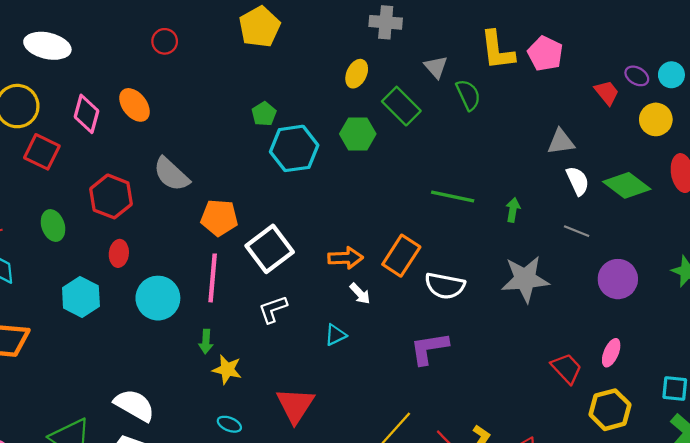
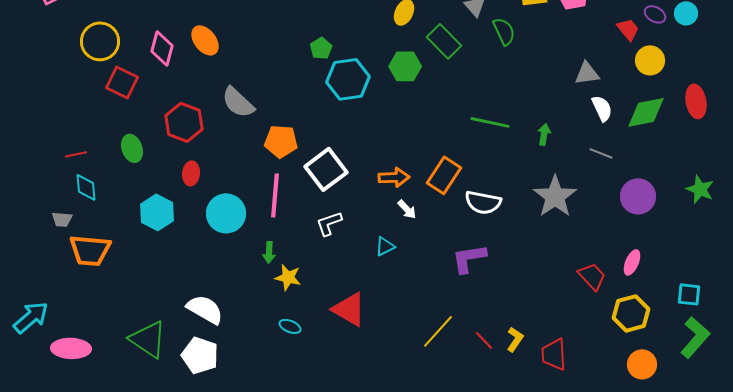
yellow circle: (656, 119) -> (650, 60), moved
green diamond: (627, 185) -> (646, 112), turned -48
gray star: (525, 279) -> (555, 196), turned -30
red triangle: (295, 405) -> (349, 309), turned -33

